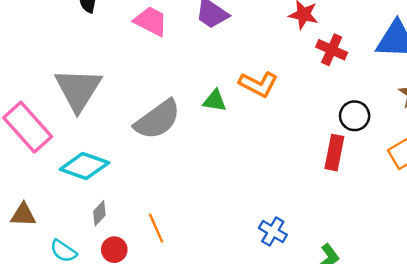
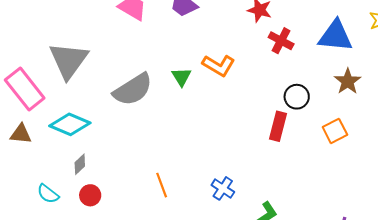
green triangle: (215, 101) -> (181, 77), turned 45
brown triangle: (23, 215) -> (21, 134), moved
orange line: (156, 228) -> (162, 185), moved

